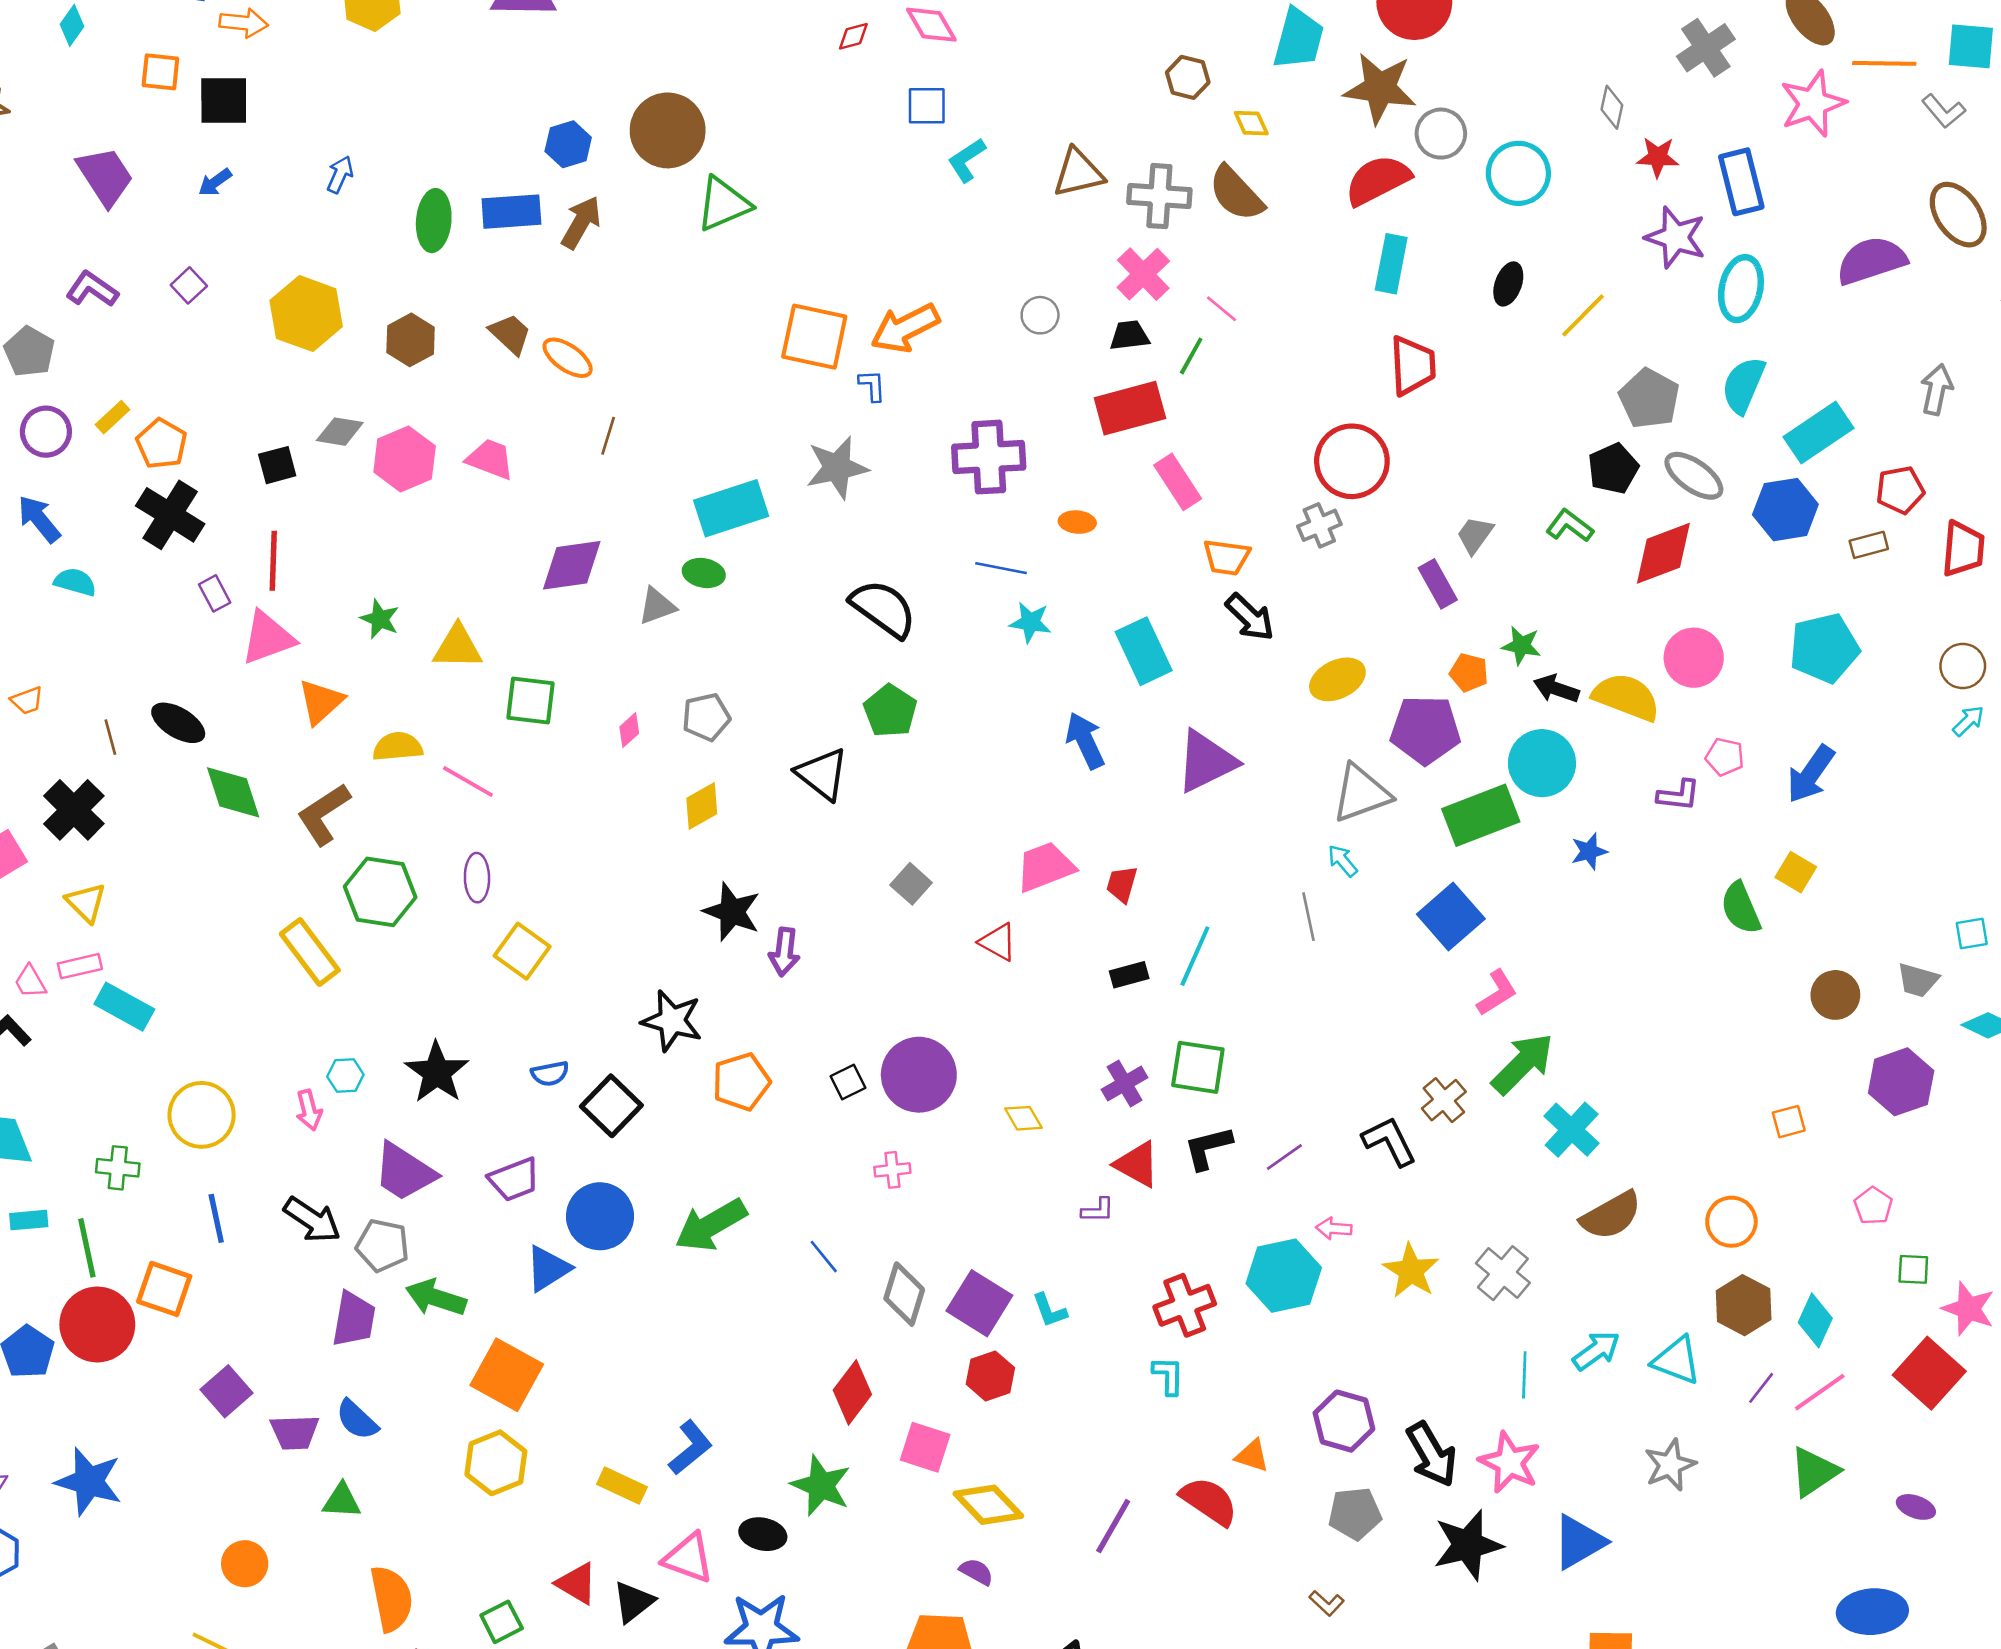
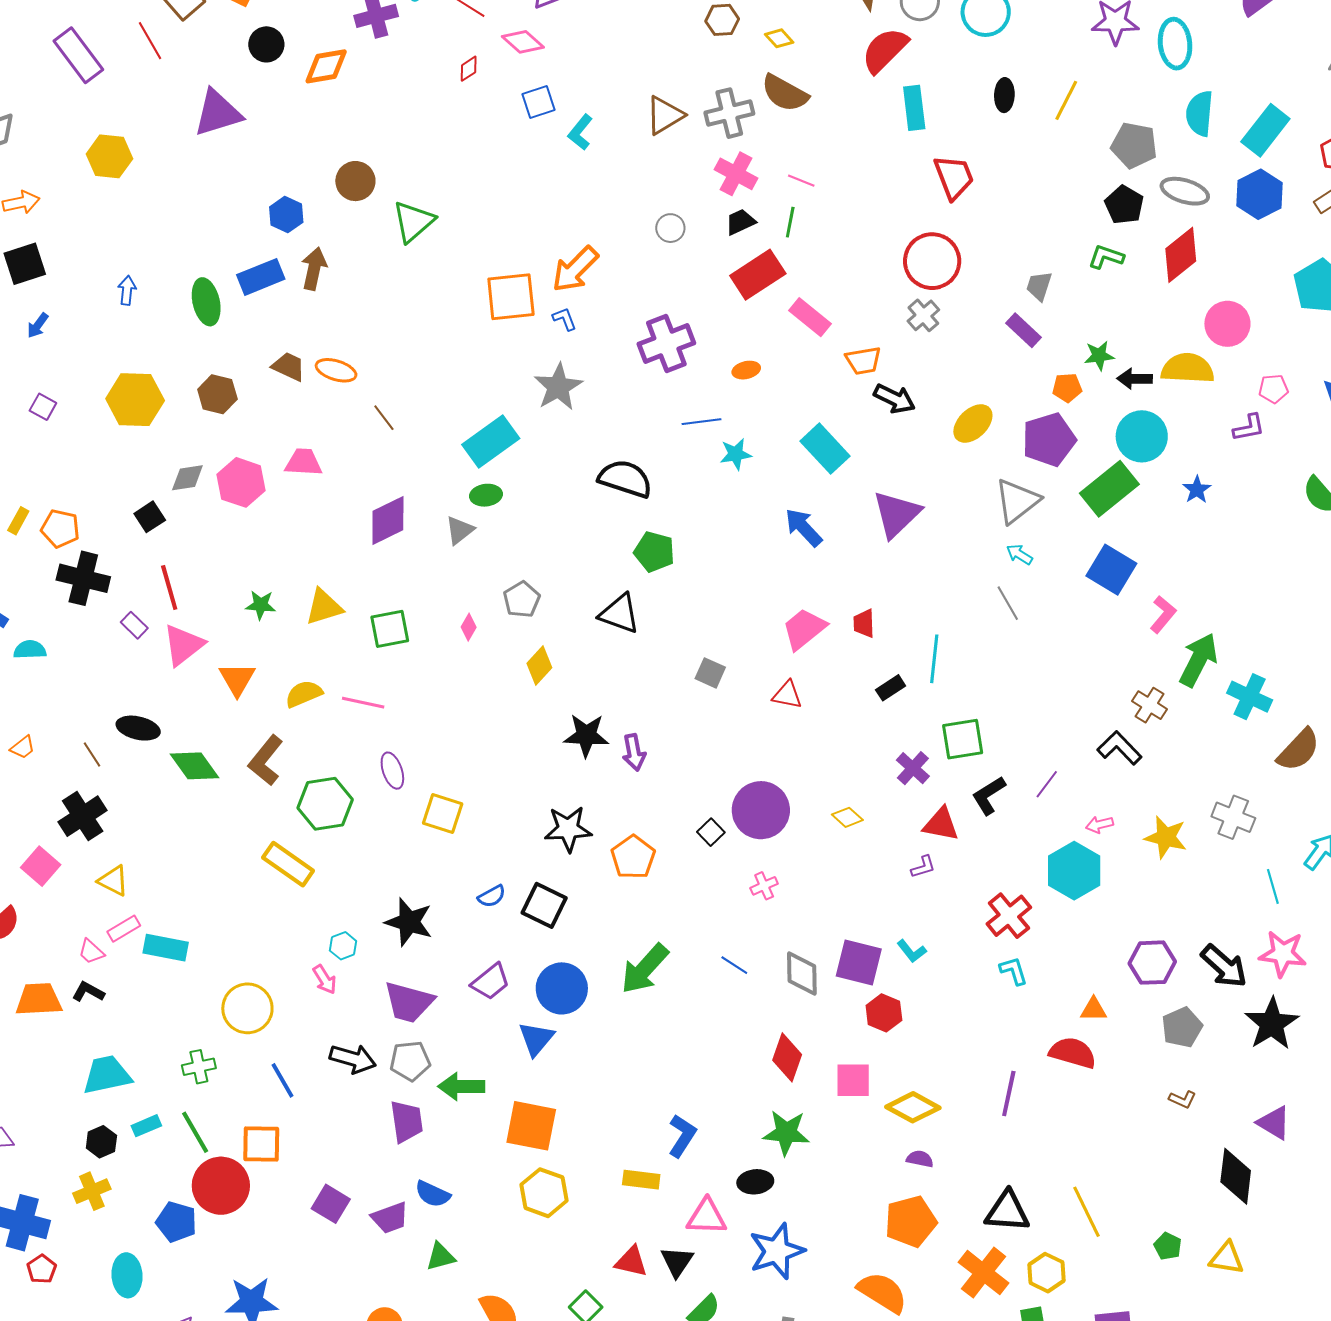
brown circle: (668, 130) -> (355, 181), size x0.7
brown line: (608, 436) -> (384, 418), turned -36
black cross: (74, 810) -> (83, 816), turned 30

